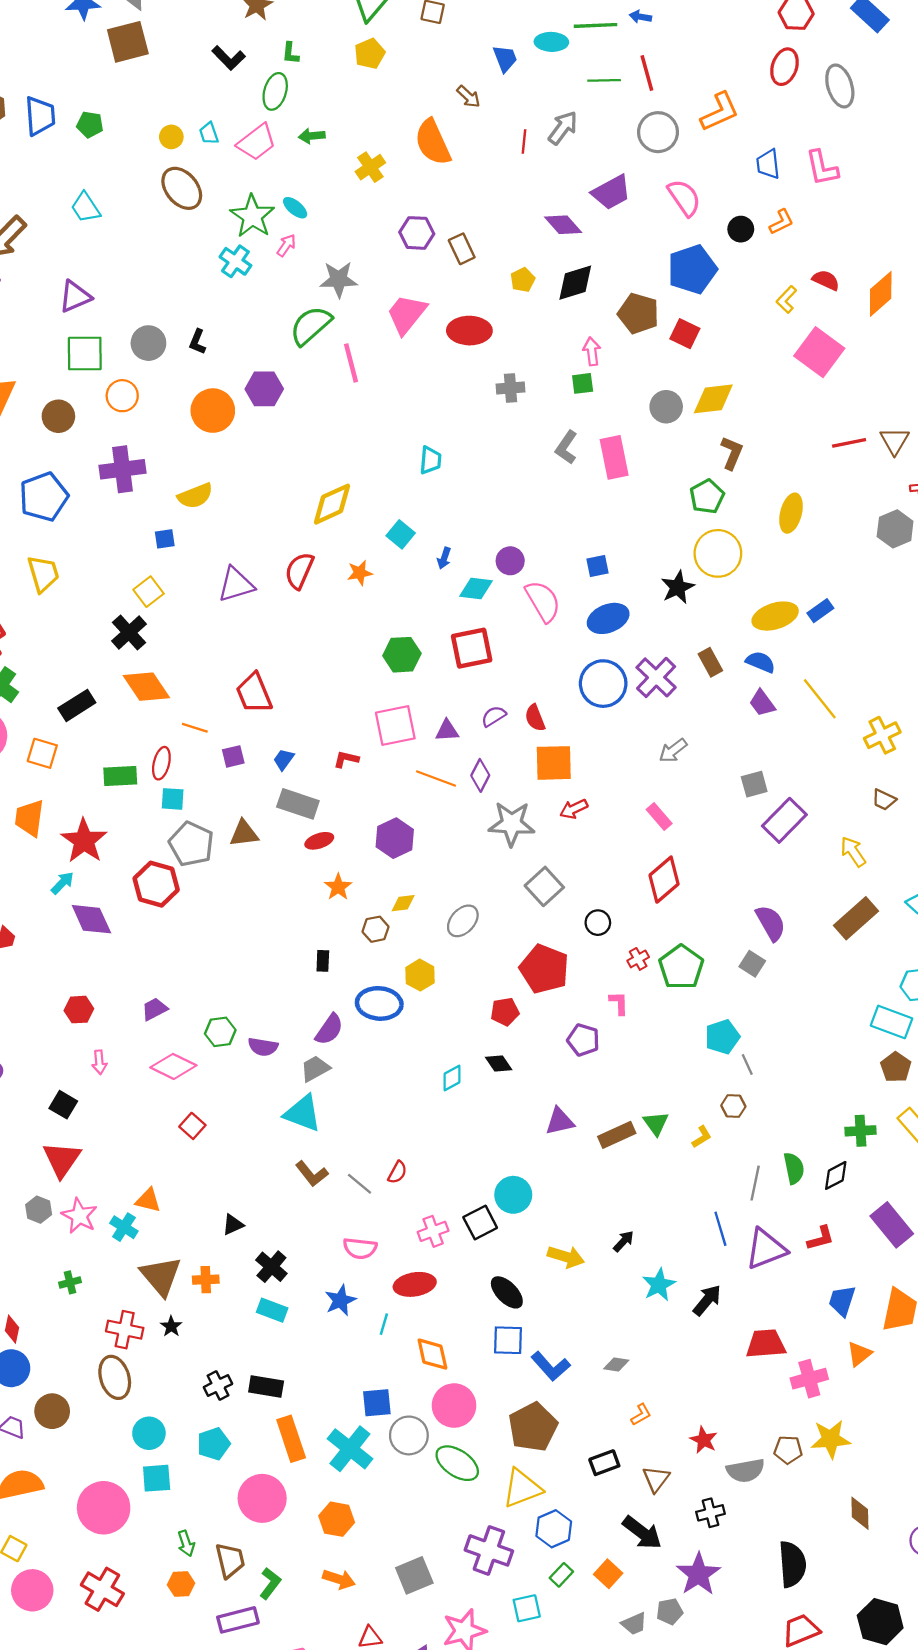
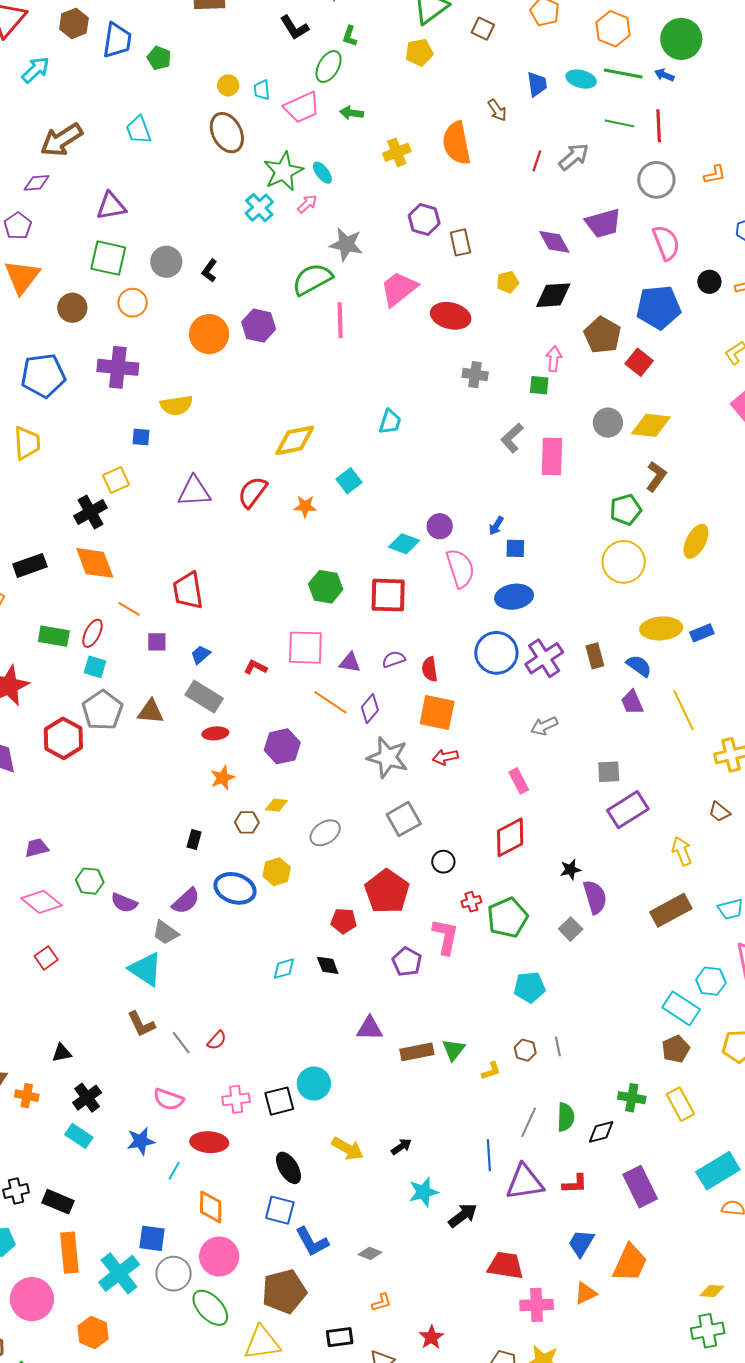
orange L-shape: (720, 112) -> (715, 175), size x0.6
blue arrow: (444, 558) -> (496, 526), moved
black star: (678, 587) -> (570, 870), moved, size x0.7
pink L-shape: (619, 1003) -> (445, 937), size x1.6
gray line: (747, 1065) -> (558, 1046), moved
gray trapezoid: (315, 1069) -> (166, 933), turned -128

